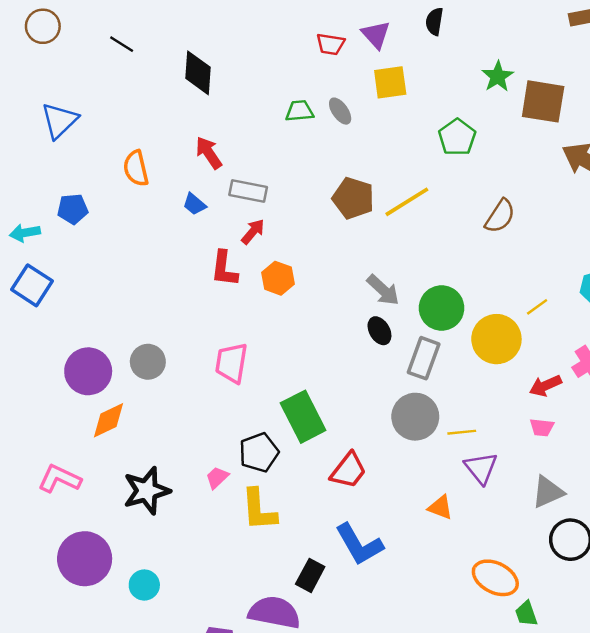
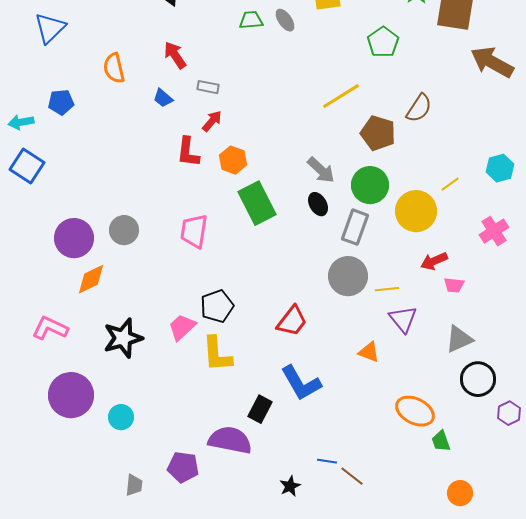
gray rectangle: (248, 191) -> (208, 87), size x0.7
brown pentagon: (353, 198) -> (378, 133), moved
red arrow: (545, 386) -> (434, 261), moved
green rectangle: (303, 417) -> (257, 203), moved
pink trapezoid: (217, 478) -> (182, 327), size x1.4

